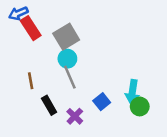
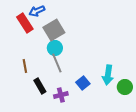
blue arrow: (18, 13) -> (37, 11), moved
green circle: (140, 106) -> (125, 87), moved
purple cross: (75, 116) -> (61, 95), turned 32

